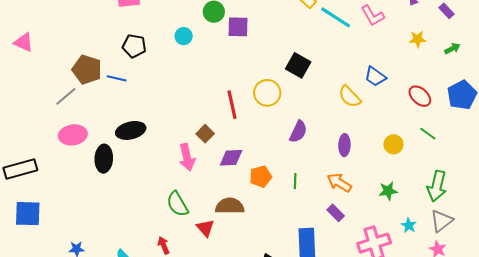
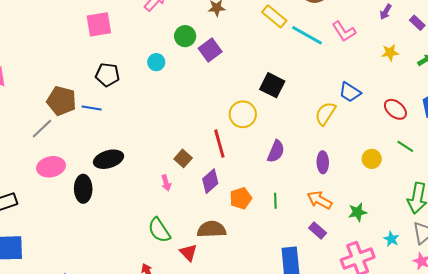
purple square: (238, 27) -> (210, 50), turned -35
yellow semicircle: (350, 97) -> (325, 113), turned 80
red line: (232, 105) -> (219, 144), moved
pink arrow: (187, 157) -> (166, 183), size x0.6
purple diamond: (231, 158) -> (210, 181), turned -35
green star: (388, 191) -> (358, 212), moved

